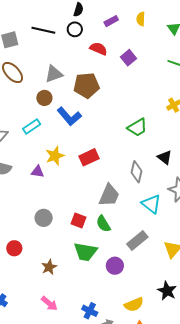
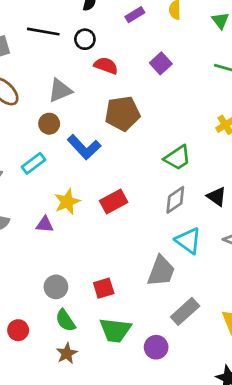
black circle: (75, 29) -> (85, 39), moved
red semicircle: (98, 49) -> (106, 66), moved
brown pentagon: (86, 85) -> (122, 113), moved
gray diamond: (136, 172) -> (175, 200), moved, turned 45
gray trapezoid: (109, 195) -> (161, 271), moved
cyan triangle: (151, 204) -> (188, 241), moved
red square: (79, 221) -> (104, 288), turned -35
green semicircle: (103, 224) -> (65, 320), moved

